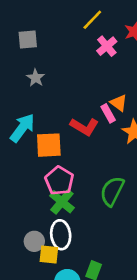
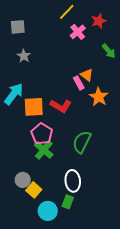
red L-shape: (84, 127) -> (61, 106), moved
white ellipse: (61, 235) -> (73, 181), moved
yellow square: (49, 254) -> (34, 190), turned 35

